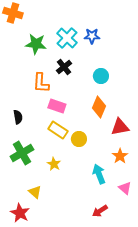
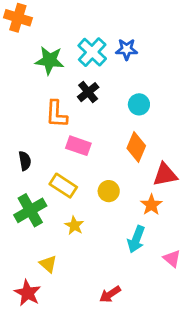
yellow rectangle: (58, 130) -> (63, 186), moved
orange star: (120, 156) -> (151, 205), moved
cyan arrow: (99, 174) -> (136, 239), turned -138
red arrow: (100, 211) -> (110, 294), moved

